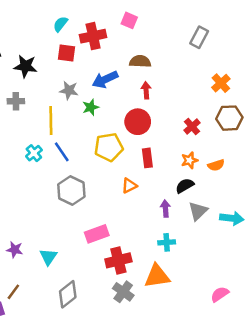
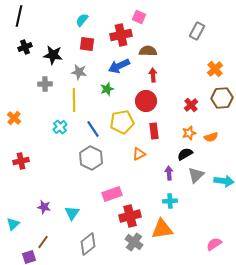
red cross: (93, 36) -> (121, 35), moved
gray star: (69, 90) -> (79, 72), moved
blue line: (62, 152) -> (93, 129), moved

